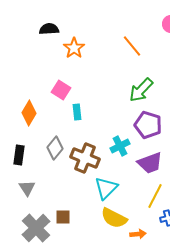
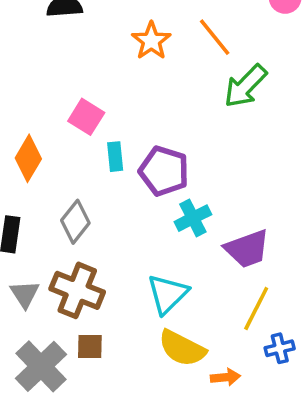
orange star: (74, 48) -> (151, 41), moved
green arrow: (141, 90) -> (245, 86), moved
purple pentagon: (148, 125) -> (164, 171), moved
brown cross: (85, 158) -> (77, 290), moved

